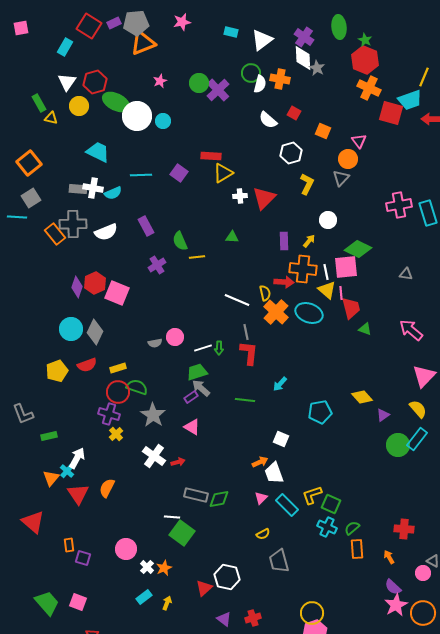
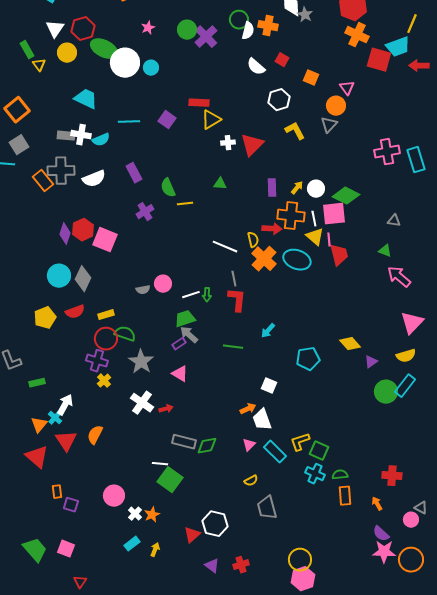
yellow triangle: (51, 118) -> (39, 65), turned 40
yellow L-shape: (307, 184) -> (295, 131), turned -55
white circle: (328, 220) -> (316, 189), moved
green triangle: (365, 329) -> (385, 251), moved
yellow semicircle: (418, 409) -> (406, 356), turned 114
red triangle: (33, 522) -> (37, 457), moved
green semicircle: (352, 528) -> (340, 475), turned 35
pink star: (396, 605) -> (384, 552), turned 30

